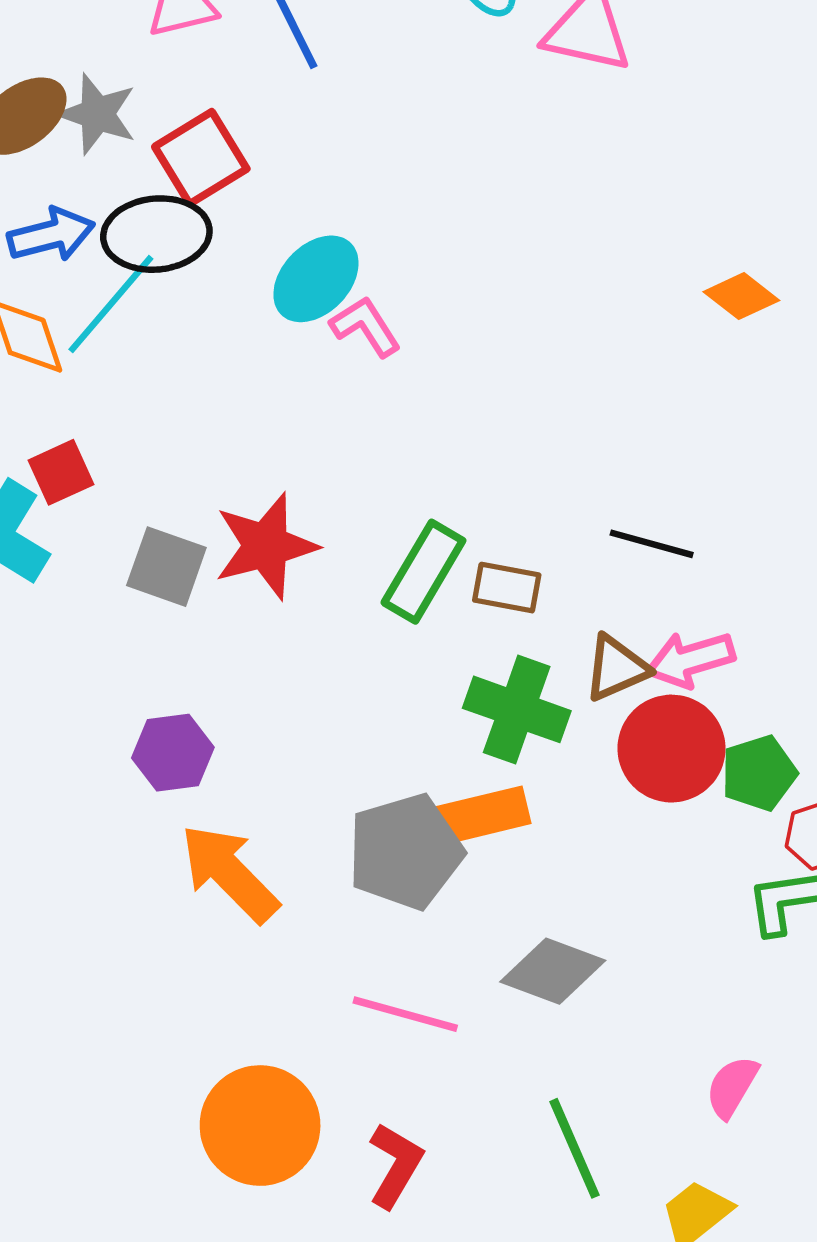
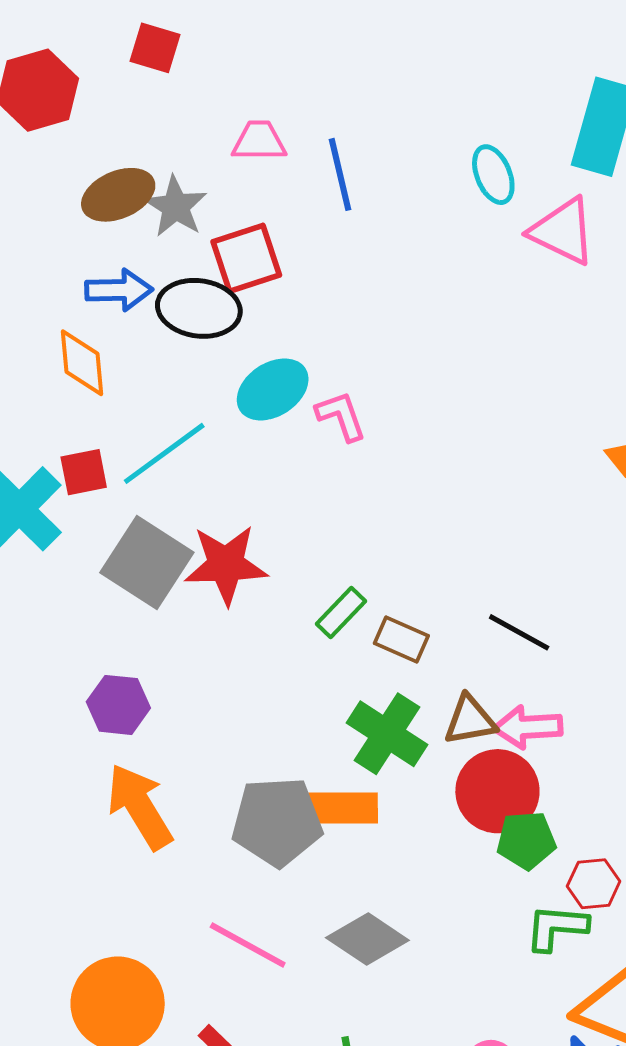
cyan ellipse: (316, 279) -> (273, 389), moved
cyan line: (111, 304) -> (164, 453), moved
gray square: (166, 567) -> (147, 562), size x1.4
green rectangle: (423, 572) -> (341, 612), size x0.7
green pentagon: (759, 773) -> (526, 840), moved

